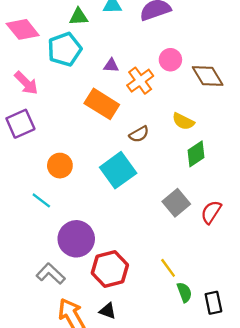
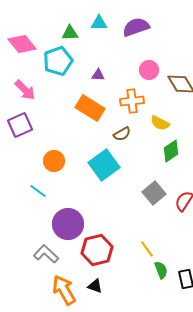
orange cross: (140, 81) -> (132, 101), moved, turned 30

